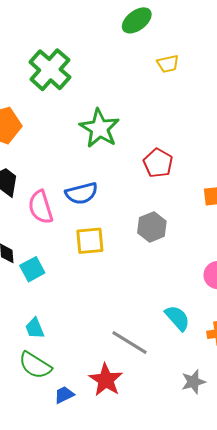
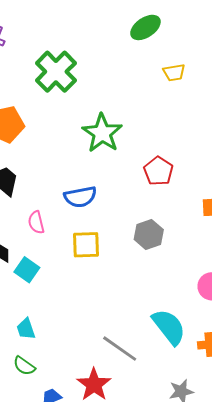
pink semicircle: (41, 207) -> (36, 222), moved, size x0.7
cyan square: (32, 269) -> (27, 270), turned -30
cyan semicircle: (177, 318) -> (169, 327), size x1.4
green semicircle: (35, 365) -> (24, 366), size x0.7

